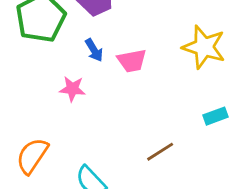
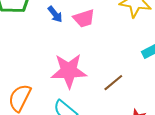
pink star: (72, 89) -> (69, 71), moved, size x1.8

